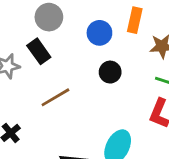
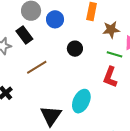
blue circle: (99, 33) -> (55, 19), moved

